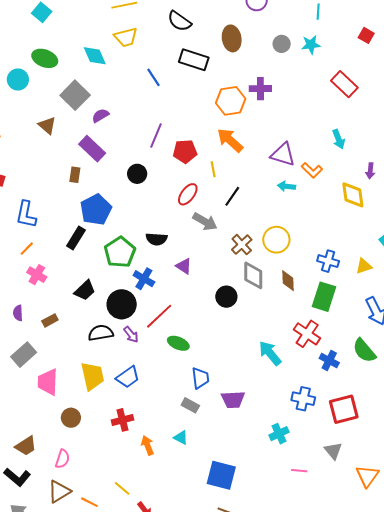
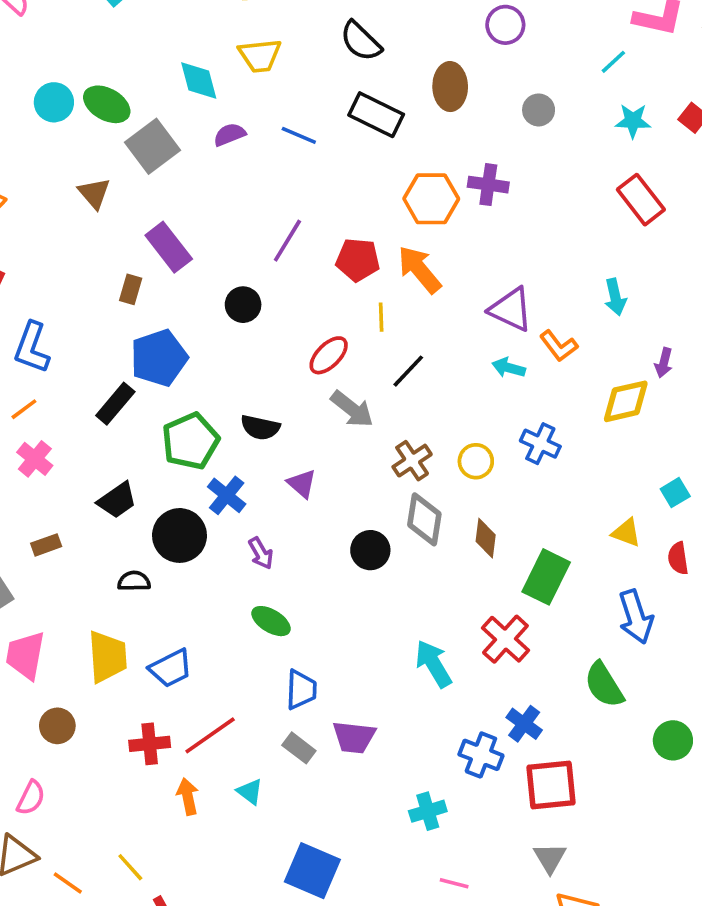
cyan line: (318, 12) -> (613, 62), turned 35
cyan star: (311, 45) -> (633, 121), moved
green ellipse: (45, 58) -> (107, 104), moved
blue line: (154, 77) -> (299, 135), turned -42
purple semicircle: (100, 116) -> (230, 135), moved
red pentagon: (185, 151) -> (358, 260), moved
yellow diamond: (353, 195) -> (626, 401), turned 76
yellow circle: (276, 240) -> (476, 461), size x0.7
blue cross: (328, 261) -> (540, 444), moved
yellow triangle: (364, 266) -> (626, 533), turned 30
red line: (159, 316) -> (210, 735), moved
black semicircle: (101, 333) -> (134, 581), size x0.7
purple arrow: (131, 334) -> (261, 553), moved
blue cross: (329, 361) -> (524, 724), moved
gray rectangle: (190, 405) -> (299, 748), moved
gray triangle: (333, 451) -> (550, 858), moved

